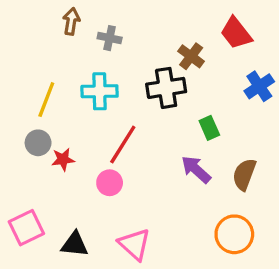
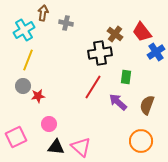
red trapezoid: (236, 33) -> (142, 32), moved
cyan cross: (100, 91) -> (24, 30), moved, turned -30
green rectangle: (209, 128) -> (126, 77), turned 32
red line: (123, 144) -> (93, 87), moved
pink circle: (110, 183) -> (49, 124), moved
black triangle: (75, 244) -> (56, 147), moved

